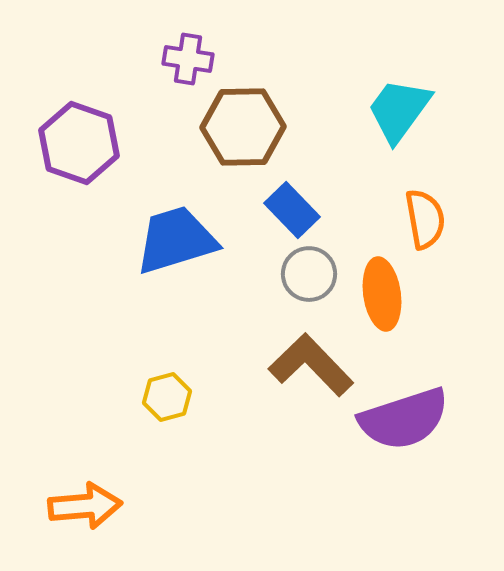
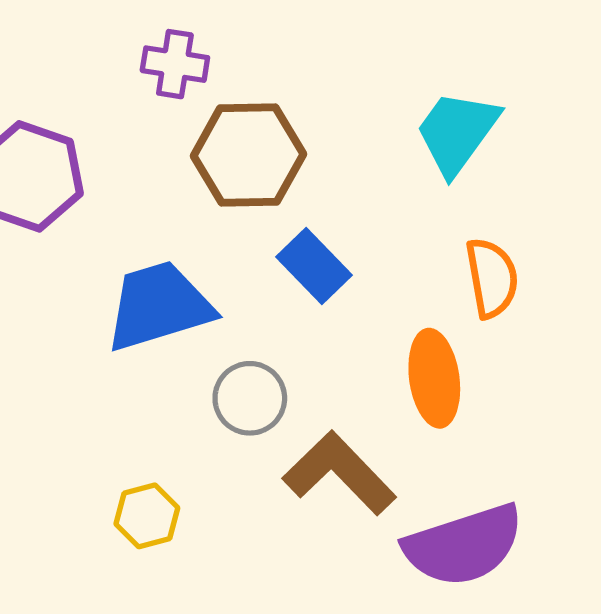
gray circle: (309, 274) -> (250, 398), moved

